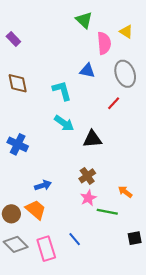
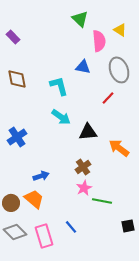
blue cross: (18, 144) -> (17, 137), turned 30
orange arrow: (125, 192) -> (119, 148), moved, size x1.5

